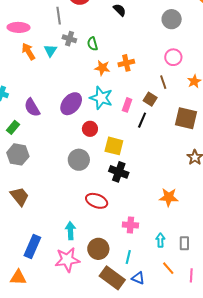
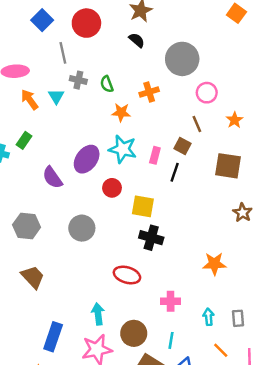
gray circle: (172, 19) -> (182, 59), moved, size x1.4
orange cross: (126, 63) -> (149, 92), moved
purple semicircle: (32, 107) -> (52, 178), moved
green rectangle: (13, 127) -> (24, 140), moved
gray circle: (79, 160) -> (82, 228), moved

